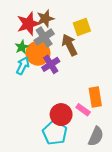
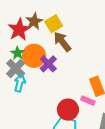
yellow square: (82, 27) -> (54, 24), moved
gray cross: (44, 37) -> (16, 68), moved
cyan arrow: (23, 66) -> (20, 83), moved

